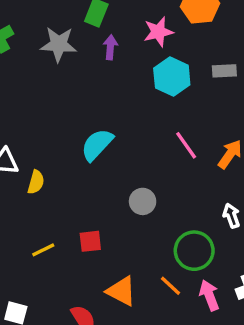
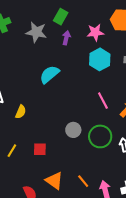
cyan semicircle: (97, 145) -> (49, 74), moved
yellow semicircle: (36, 182) -> (21, 112), moved
yellow line: (43, 250) -> (12, 151), turned -40
green circle: (194, 251) -> (100, 136), moved

